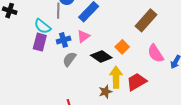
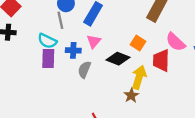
blue cross: (64, 40) -> (73, 50), turned 32
yellow arrow: (116, 77) -> (139, 77), turned 30
red trapezoid: (137, 82) -> (161, 60), moved, turned -45

